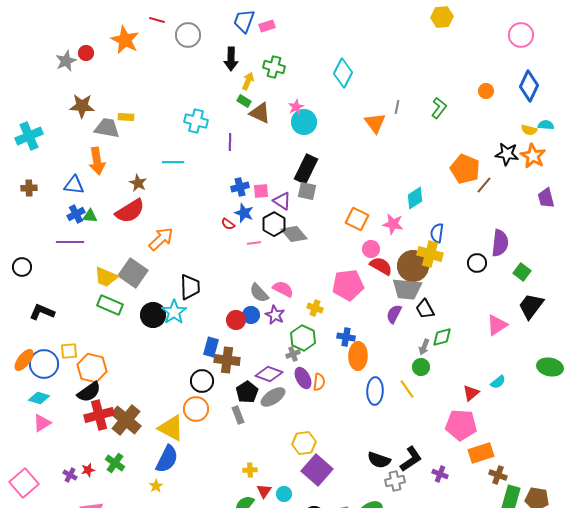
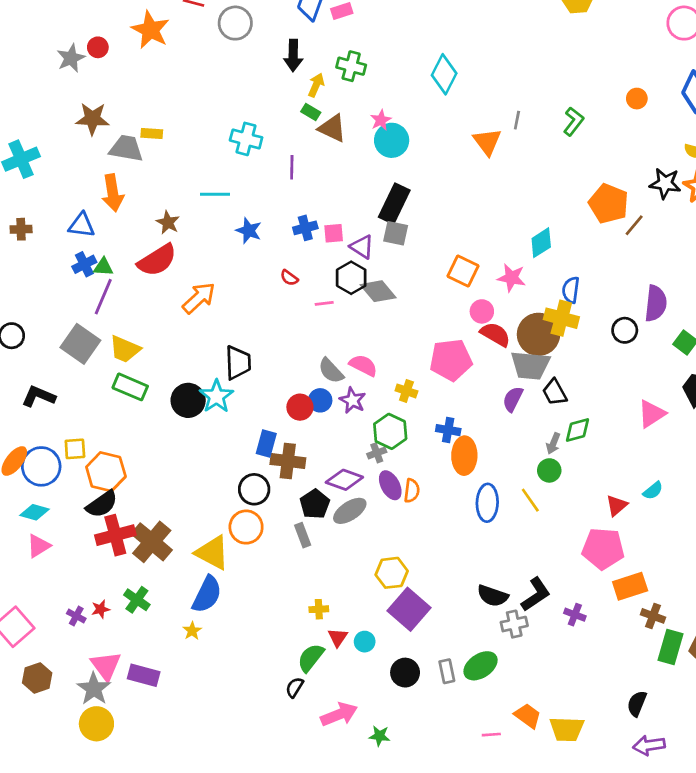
blue star: (244, 213) -> (249, 231), moved
purple line: (70, 242) -> (103, 297), moved, turned -68
gray square: (133, 273) -> (80, 344), moved

